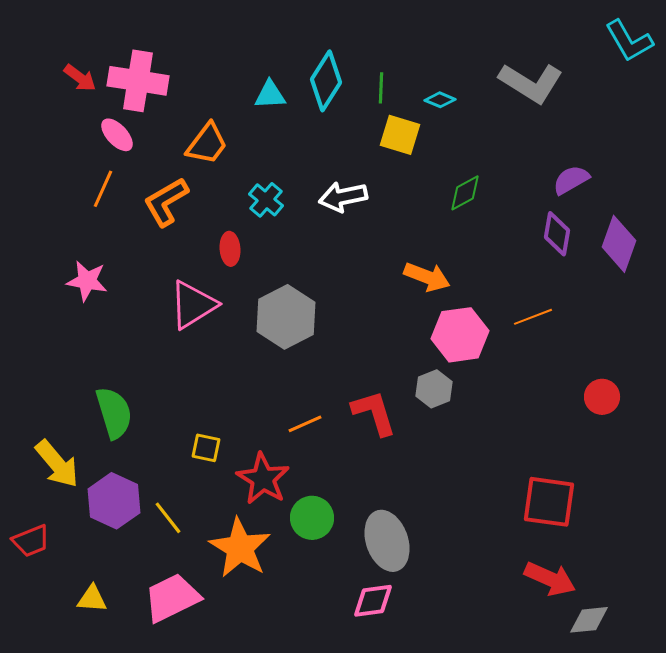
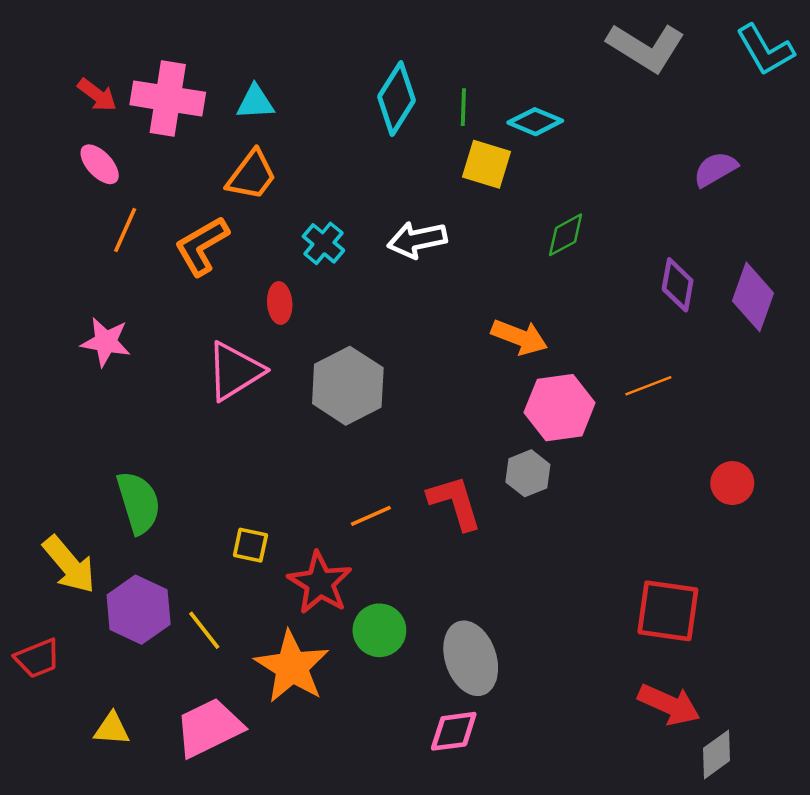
gray L-shape: (531, 83) -> (646, 47), moved
cyan triangle: (270, 95) -> (255, 102), moved
cyan diamond: (440, 100) -> (535, 122), size x1.4
pink ellipse: (117, 135) -> (100, 164), moved
purple semicircle: (571, 180) -> (715, 169), moved
gray diamond: (589, 620) -> (717, 754), turned -30

